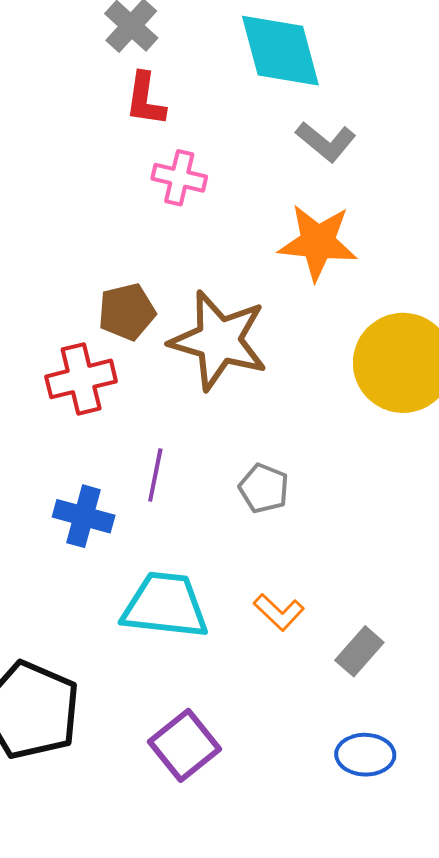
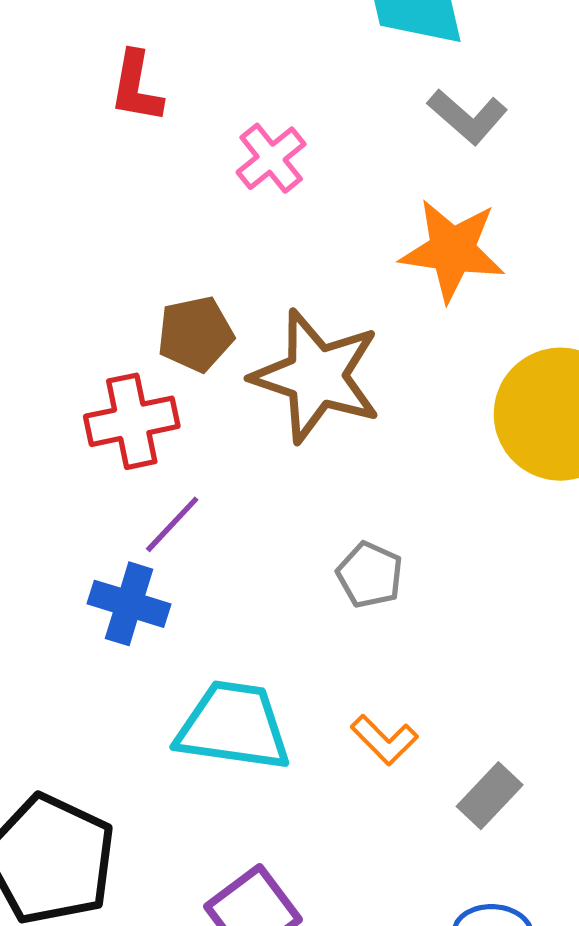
red L-shape: (145, 99) -> (136, 87), moved
pink cross: (179, 178) -> (271, 158), turned 36
purple line: (155, 475) -> (172, 524), moved, turned 30

